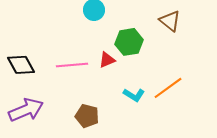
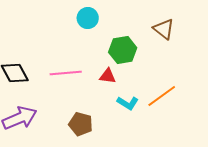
red triangle: (107, 60) -> (108, 76), moved, turned 30

